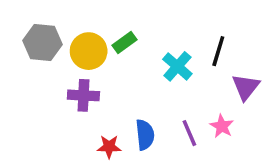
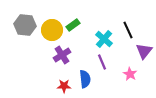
black line: (218, 51) -> (128, 30), turned -42
purple cross: (83, 95) -> (62, 55), moved, turned -36
purple line: (189, 133) -> (102, 62), moved

